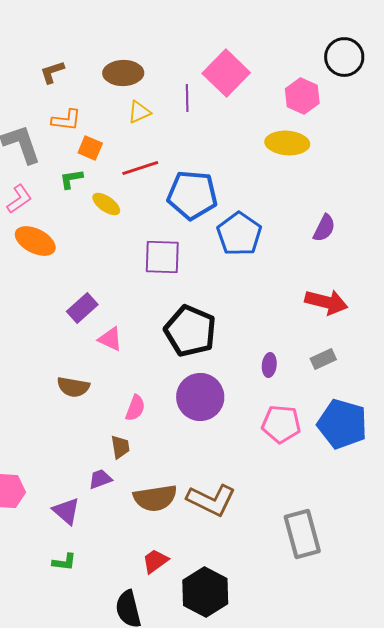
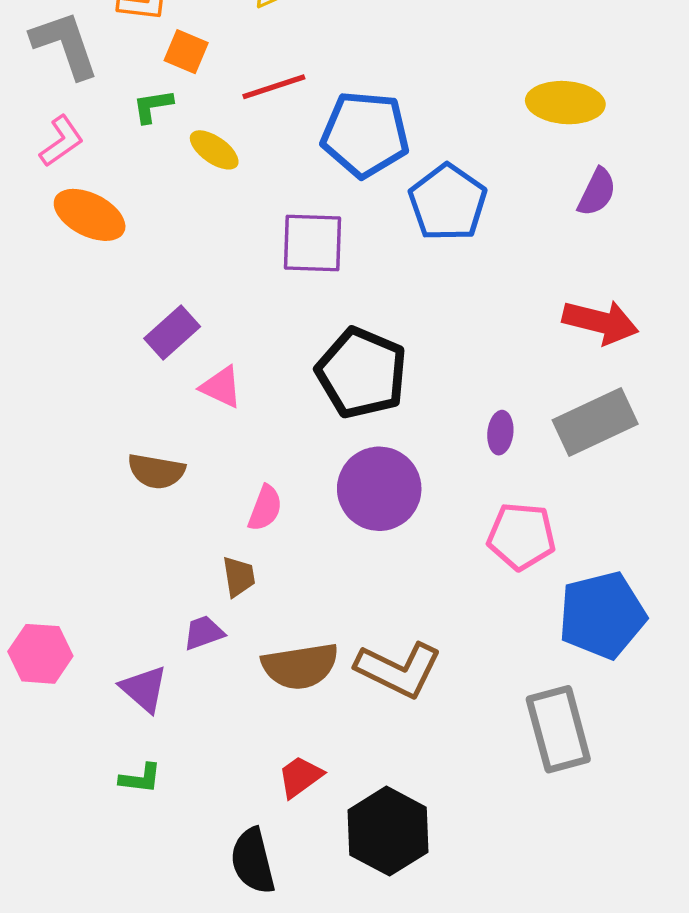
yellow ellipse: (287, 143) -> (565, 103), moved
gray rectangle: (323, 359) -> (595, 422), size x1.8
blue pentagon: (342, 424) -> (602, 615), moved, turned -30

